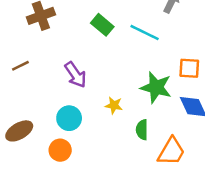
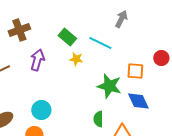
purple arrow: (75, 75) -> (37, 60), moved, turned -130
yellow star: (114, 105) -> (76, 59), moved

